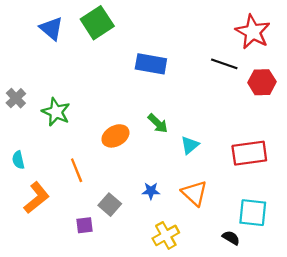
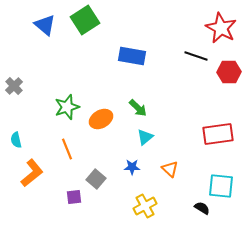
green star: (56, 112) -> (67, 107), moved, turned 30
cyan triangle: (190, 145) -> (145, 137), moved
orange triangle: (194, 193) -> (170, 169), size x0.7

